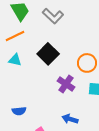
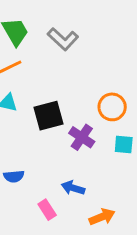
black square: (48, 54) -> (48, 116), moved, turned 30
blue arrow: (70, 119) -> (73, 188), moved

